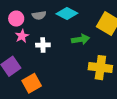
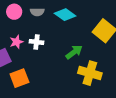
pink star: (22, 36) -> (16, 42), moved
green arrow: (81, 39) -> (74, 52), moved, turned -36

